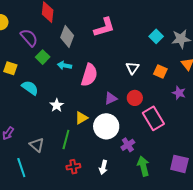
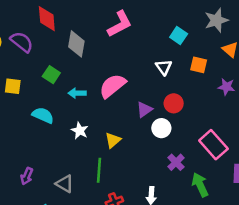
cyan square: (156, 36) -> (179, 36), moved
purple semicircle: (29, 38) -> (22, 42), moved
cyan arrow: (64, 65) -> (77, 93), moved
yellow square: (10, 68) -> (13, 86), moved
pink semicircle: (89, 75) -> (113, 86), turned -135
pink rectangle: (153, 118) -> (213, 145), moved
white circle: (106, 126) -> (161, 128), moved, size x0.6

